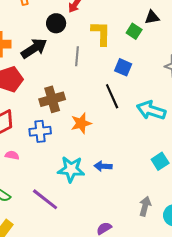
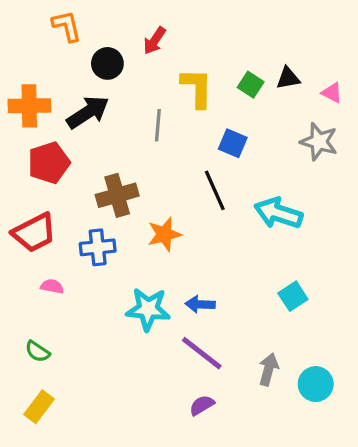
black triangle: (152, 17) -> (288, 78), moved
black circle: (56, 23) -> (107, 63), moved
purple line: (45, 199) -> (202, 353), moved

